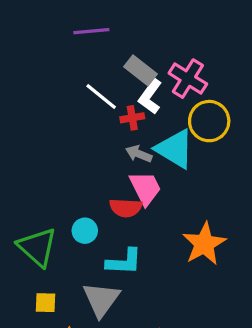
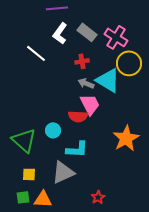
white line: (101, 97) -> (36, 53), moved
white L-shape: (150, 97) -> (60, 33), moved
gray triangle: (101, 299) -> (63, 172), turned 30

